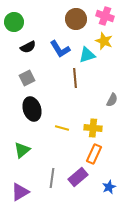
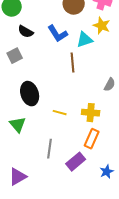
black semicircle: (28, 47) -> (26, 32), turned 56
gray square: (27, 78) -> (15, 56), moved
green triangle: (22, 150) -> (18, 125), moved, turned -30
gray line: (52, 178) -> (50, 149), moved

